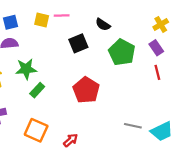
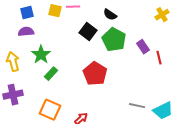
black square: (78, 43) -> (88, 32), turned -30
purple rectangle: (156, 48) -> (143, 47), moved
green pentagon: (122, 52) -> (114, 40), moved
green star: (26, 69) -> (41, 55), turned -30

